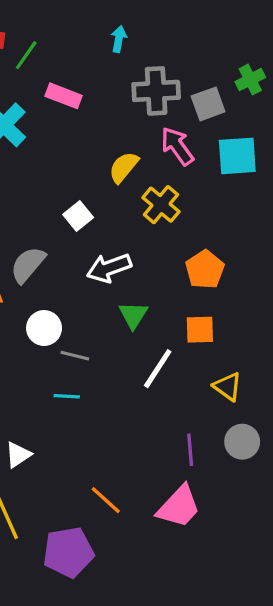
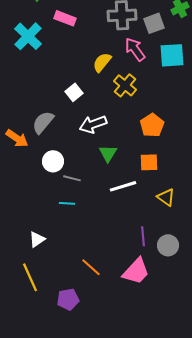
white line: (158, 369) -> (123, 186), turned 40
gray circle: (242, 442) -> (168, 245), moved
purple pentagon: (68, 552) -> (68, 299), size x0.7

